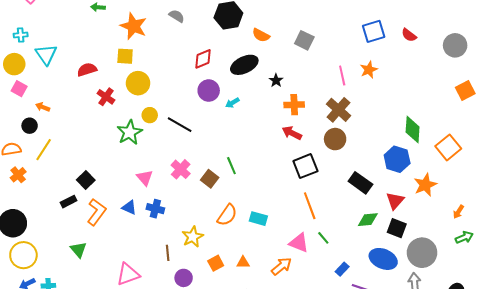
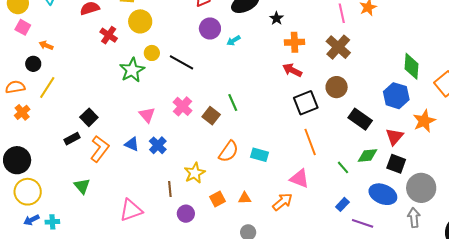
brown circle: (335, 139) -> (337, 87), moved
blue cross: (155, 209) -> (158, 145), turned 30
green line: (323, 238) -> (343, 167), moved

